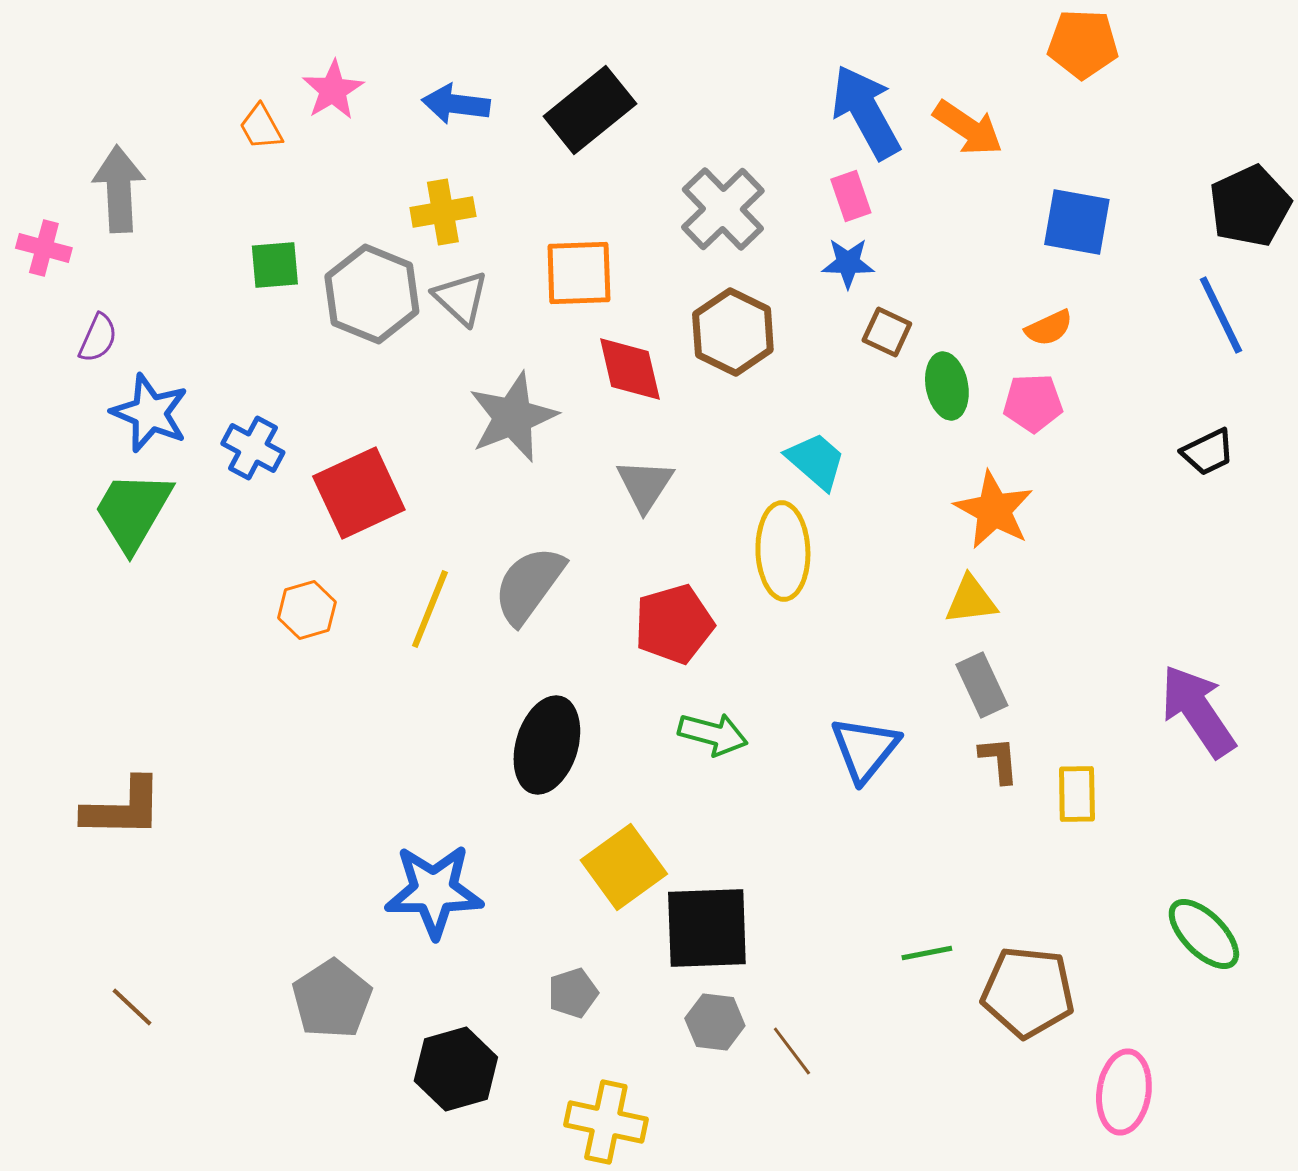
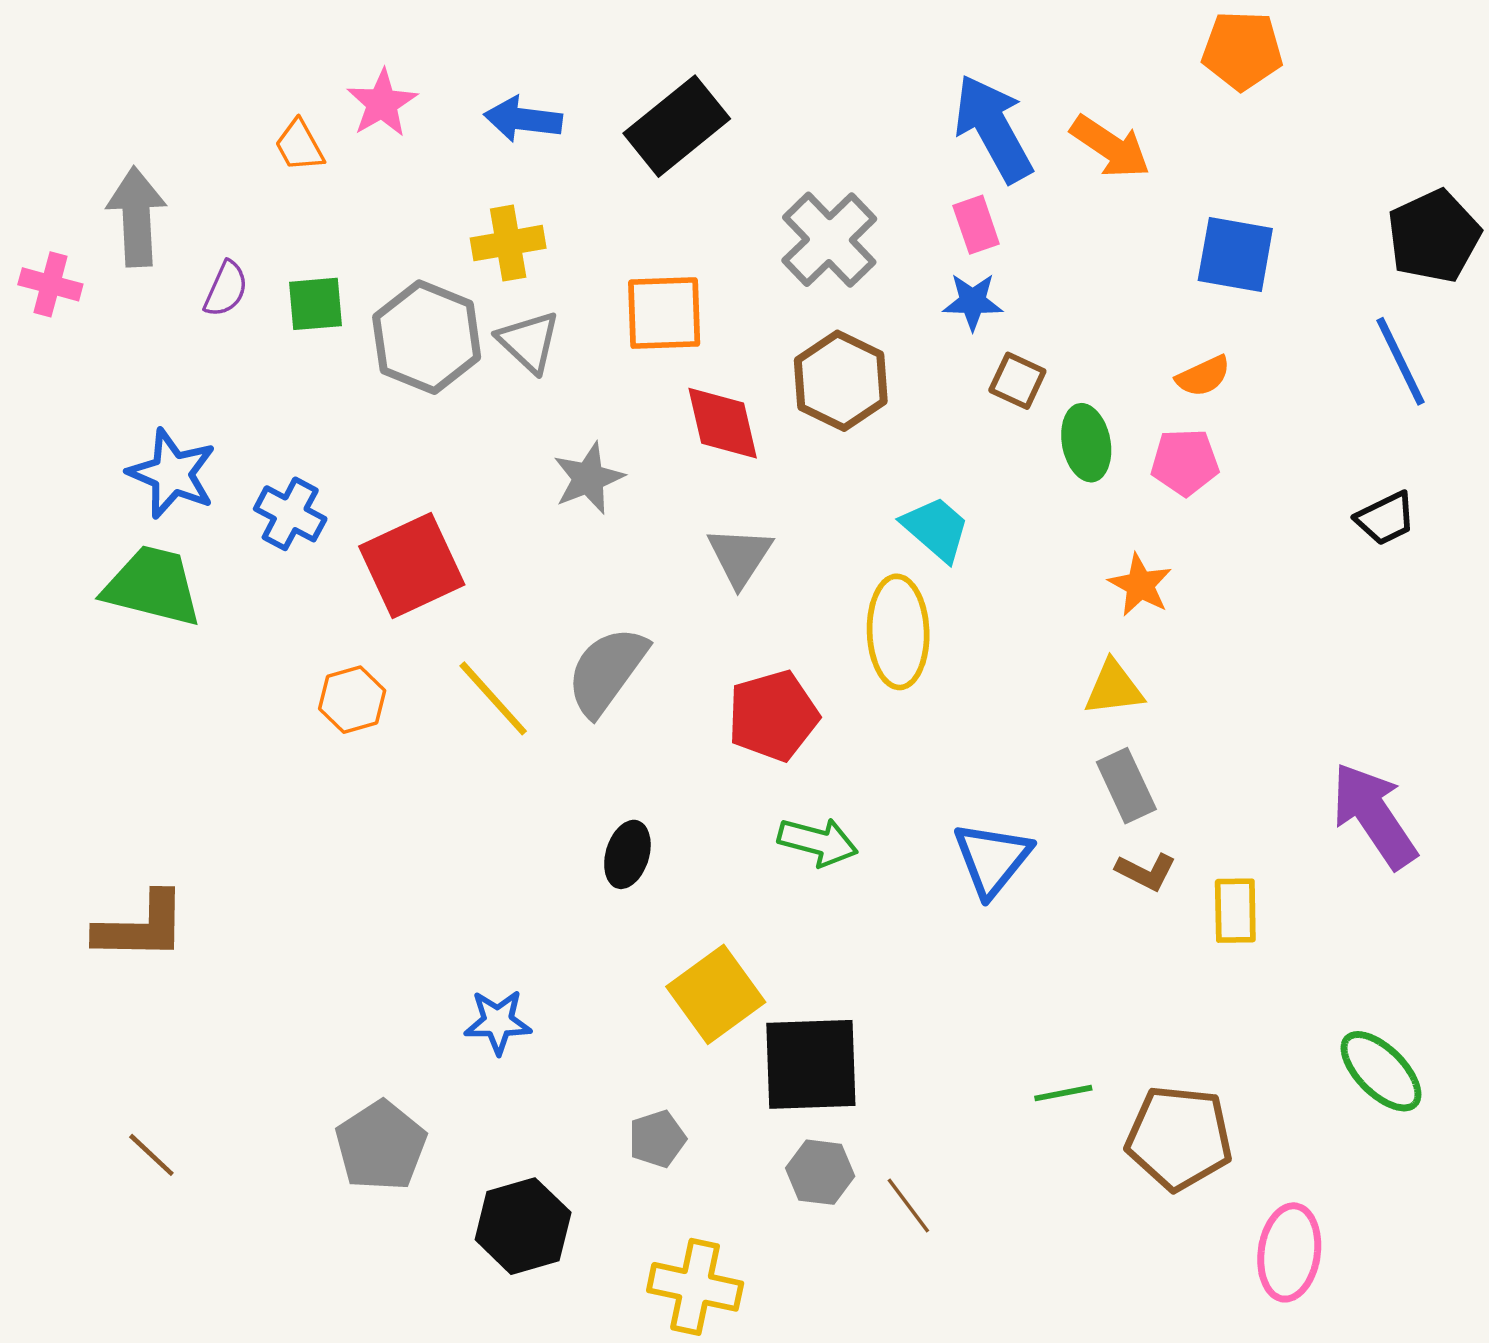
purple semicircle: (98, 338) -> (226, 289), moved
gray star: (513, 417) -> (588, 478), size x0.7
orange star: (994, 510) -> (1140, 585), size x0.7
green trapezoid: (133, 511) -> (153, 586), turned 74
yellow line: (430, 609) -> (493, 698), turned -64
black ellipse: (547, 745) -> (627, 854), size x0.6
brown L-shape: (999, 760) -> (1146, 872), turned 122
blue star: (434, 891) -> (498, 1022), size x0.6

